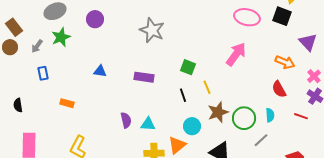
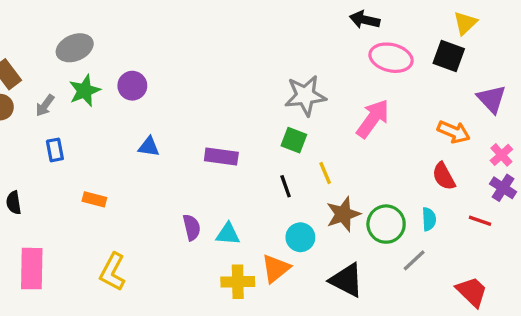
purple circle: (95, 19) -> (132, 86), moved
gray star: (152, 30) -> (305, 96), moved, turned -30

